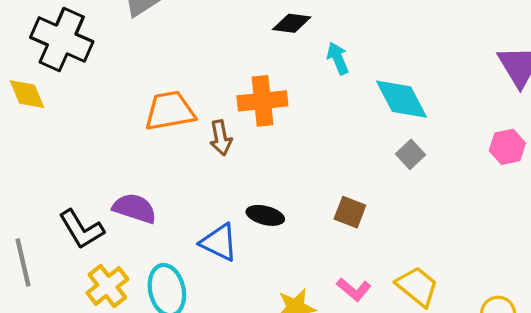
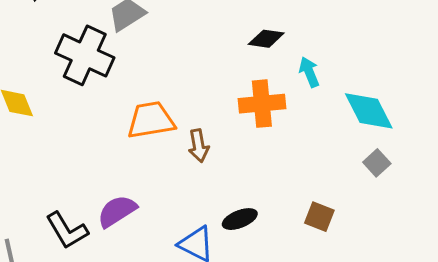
black cross: (62, 40) -> (85, 55), moved
orange cross: (262, 101) -> (262, 104), moved
purple semicircle: (135, 208) -> (117, 211), turned -51
black ellipse: (265, 215) -> (240, 219), turned -36

